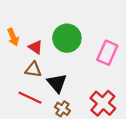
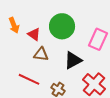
brown triangle: (33, 70) -> (41, 54), moved
black triangle: (57, 83) -> (73, 60), moved, turned 42

